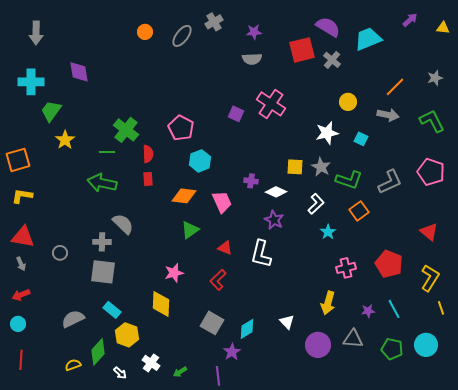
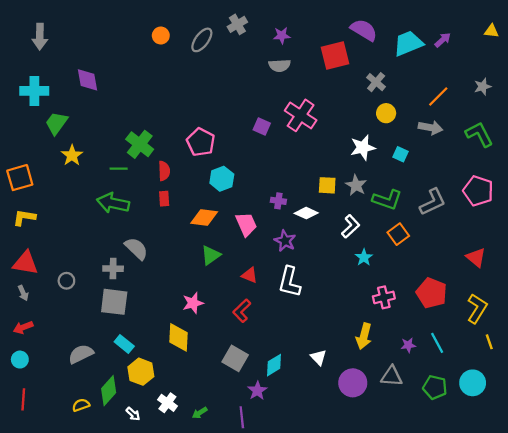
purple arrow: (410, 20) -> (443, 40), moved
gray cross: (332, 60) -> (376, 82), moved
purple star: (274, 220) -> (285, 241), moved

